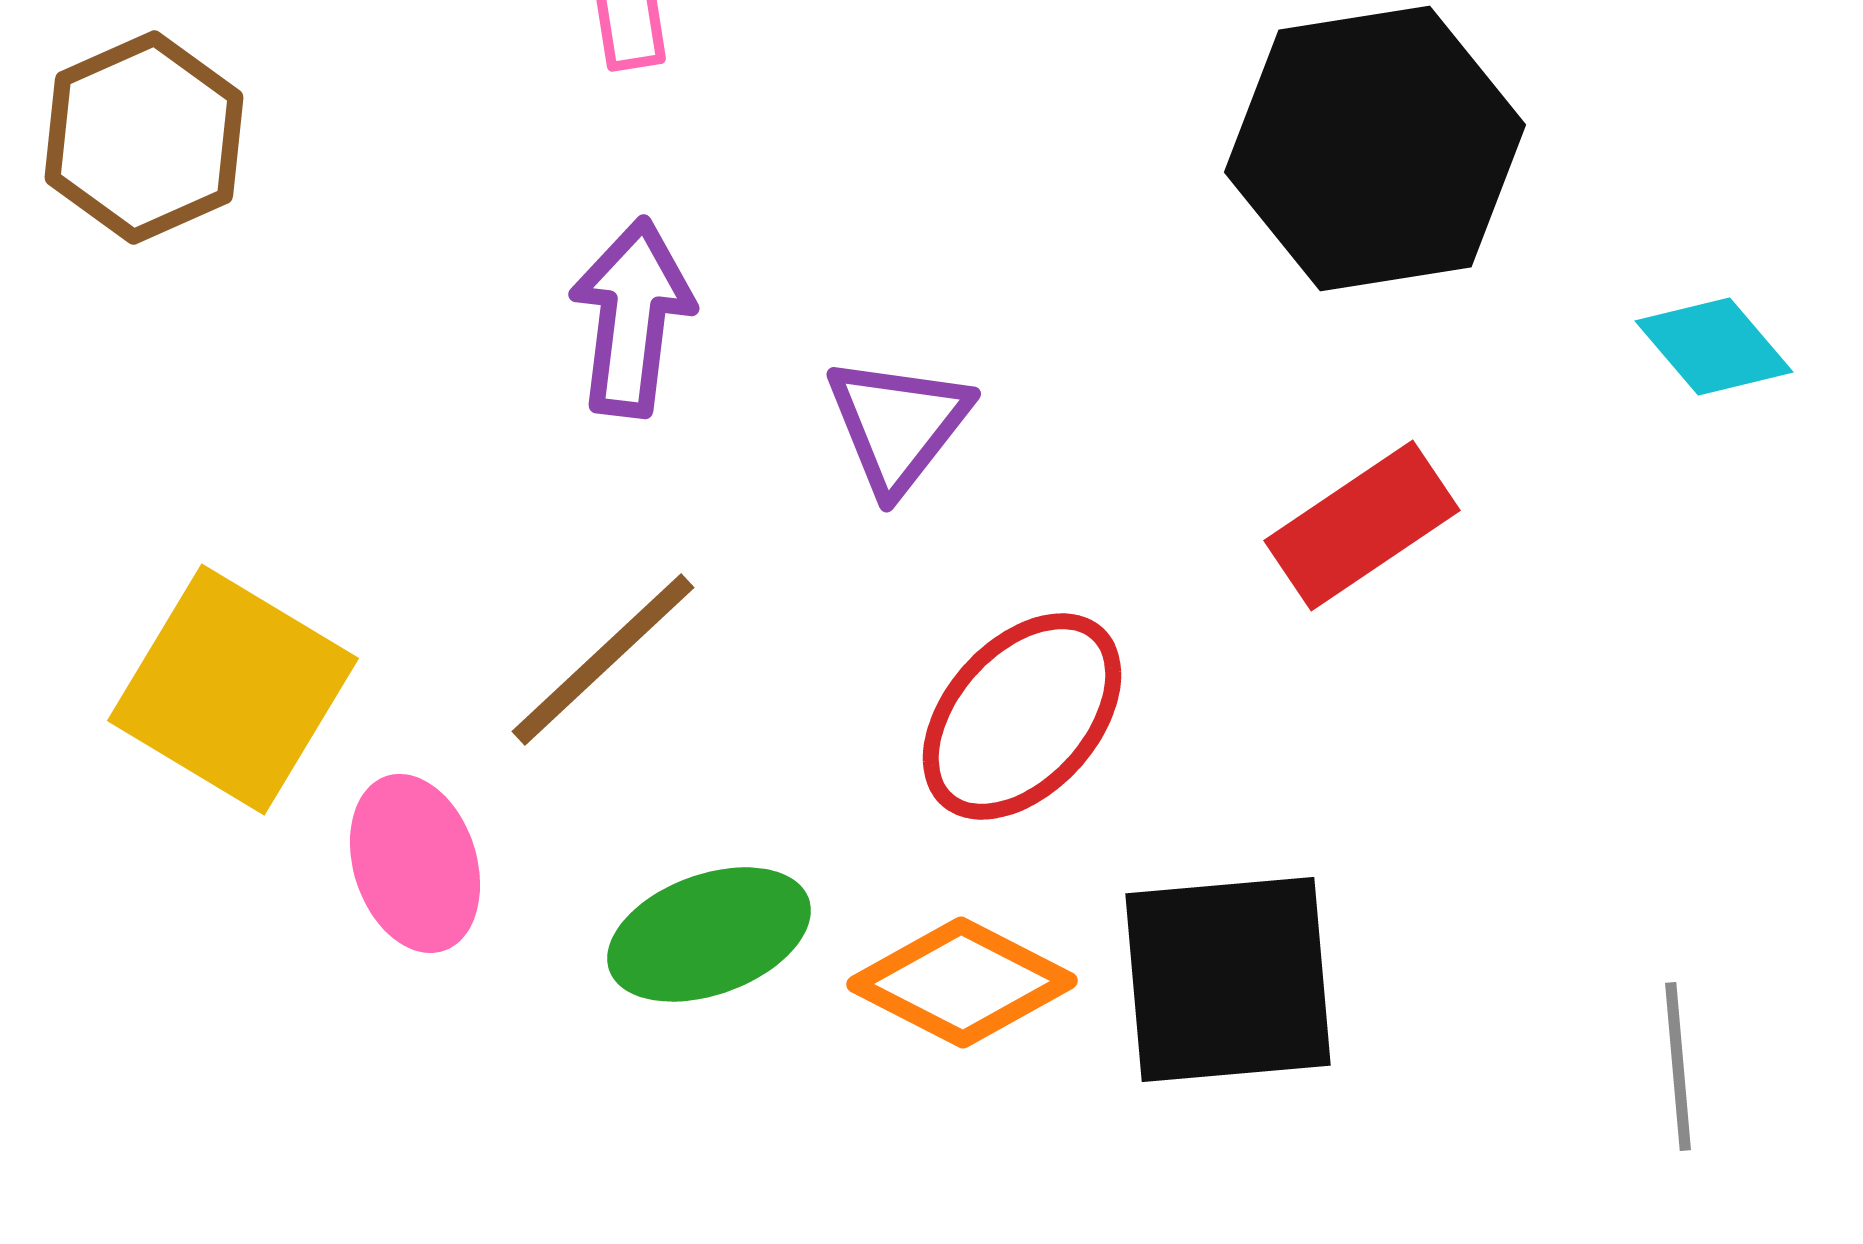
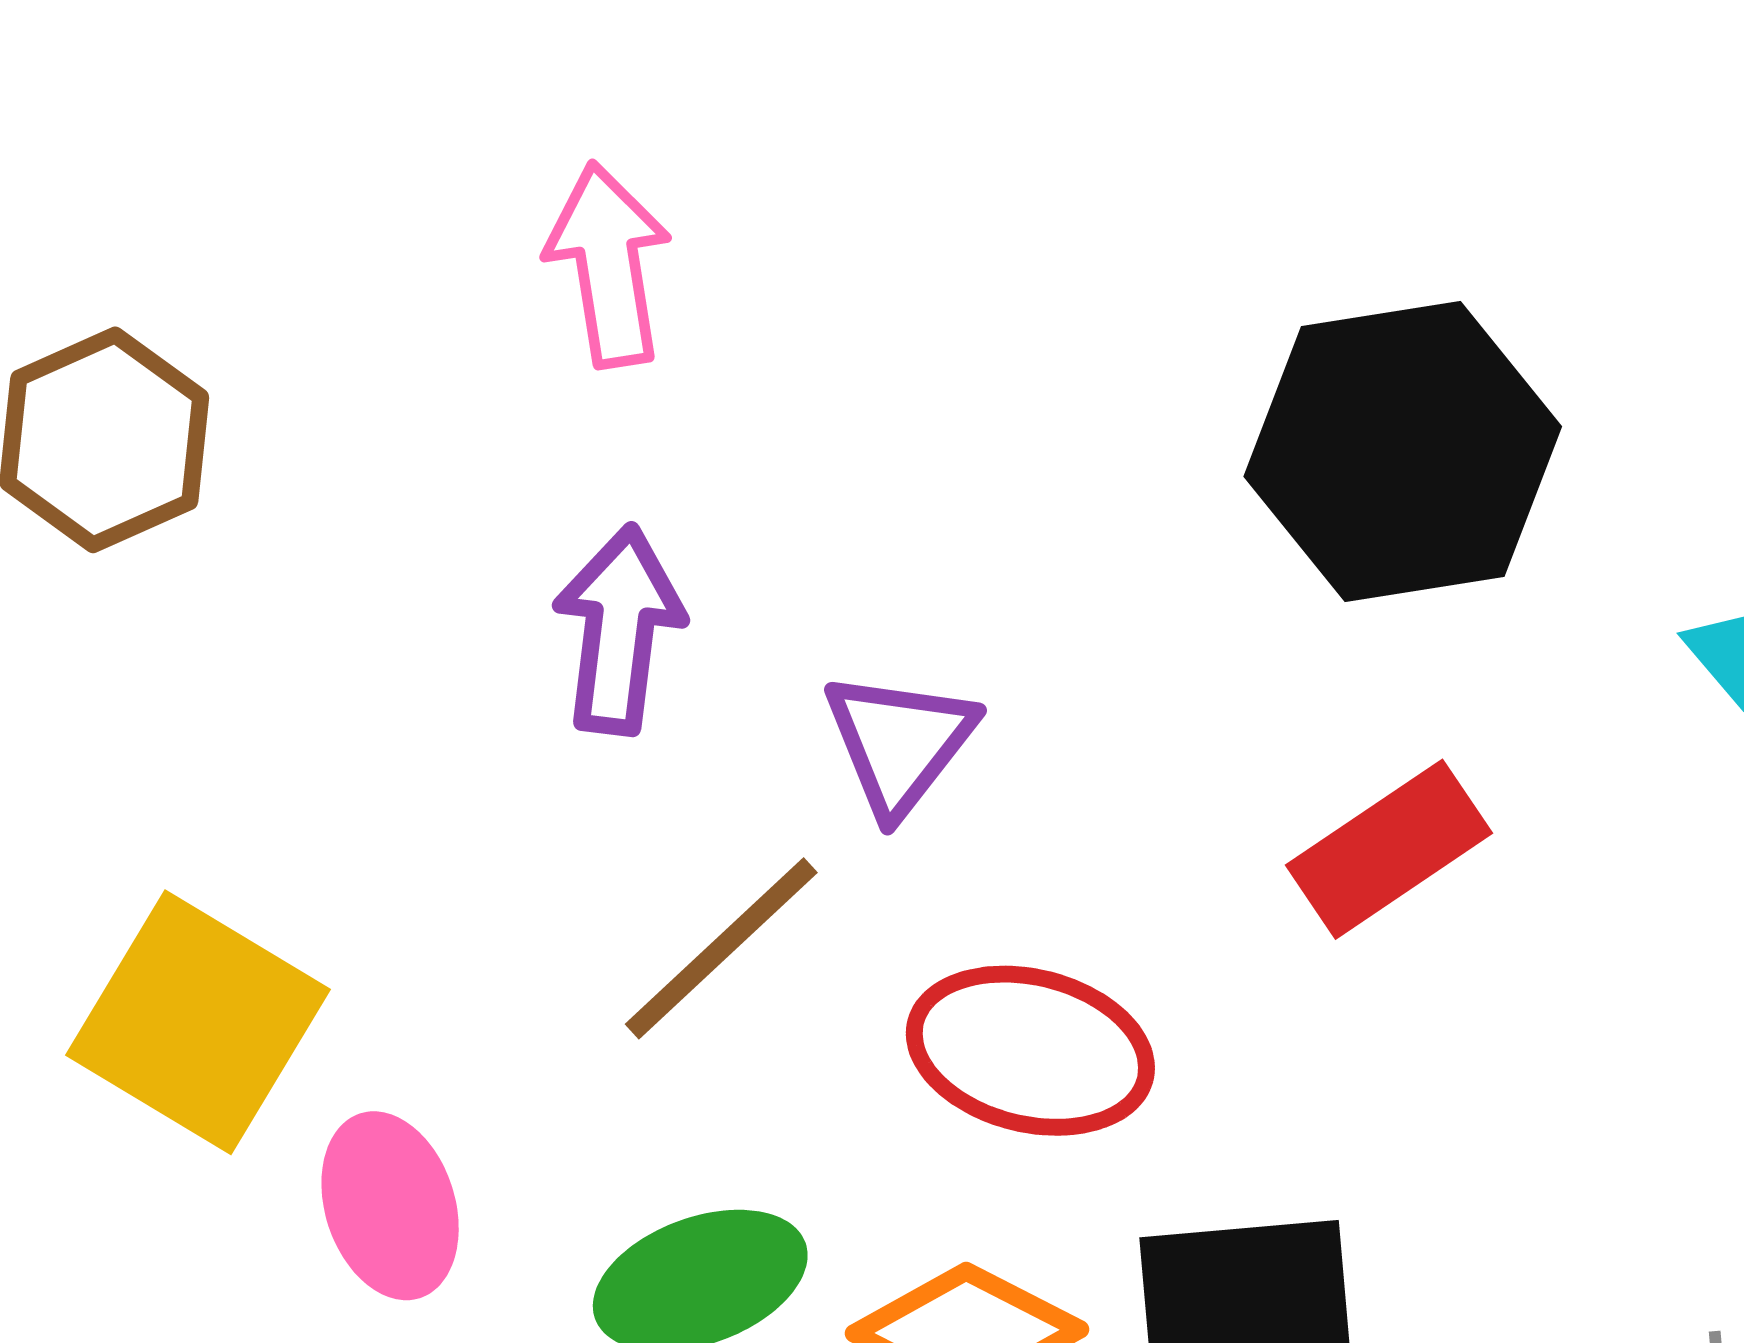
brown line: (603, 659) -> (721, 948), moved
red ellipse: (1022, 716) -> (1030, 1051), turned 62

